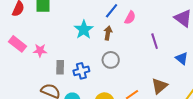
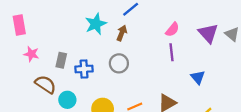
pink semicircle: (130, 18) -> (172, 30), moved
pink rectangle: (17, 44) -> (19, 25), turned 30
pink star: (40, 51) -> (31, 54), moved

